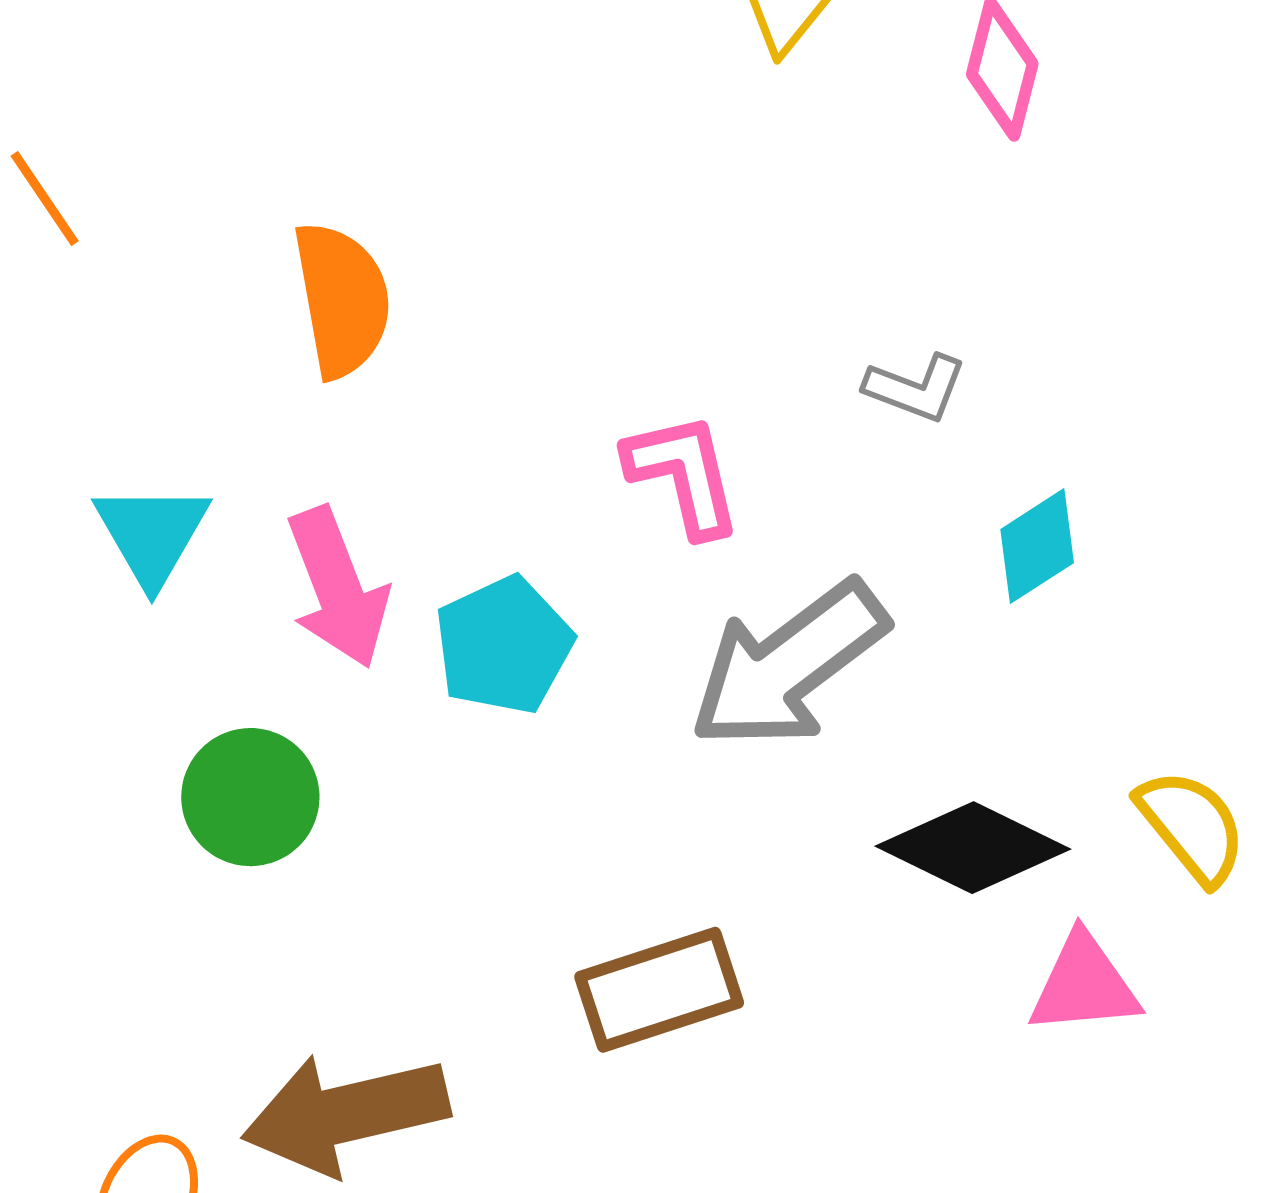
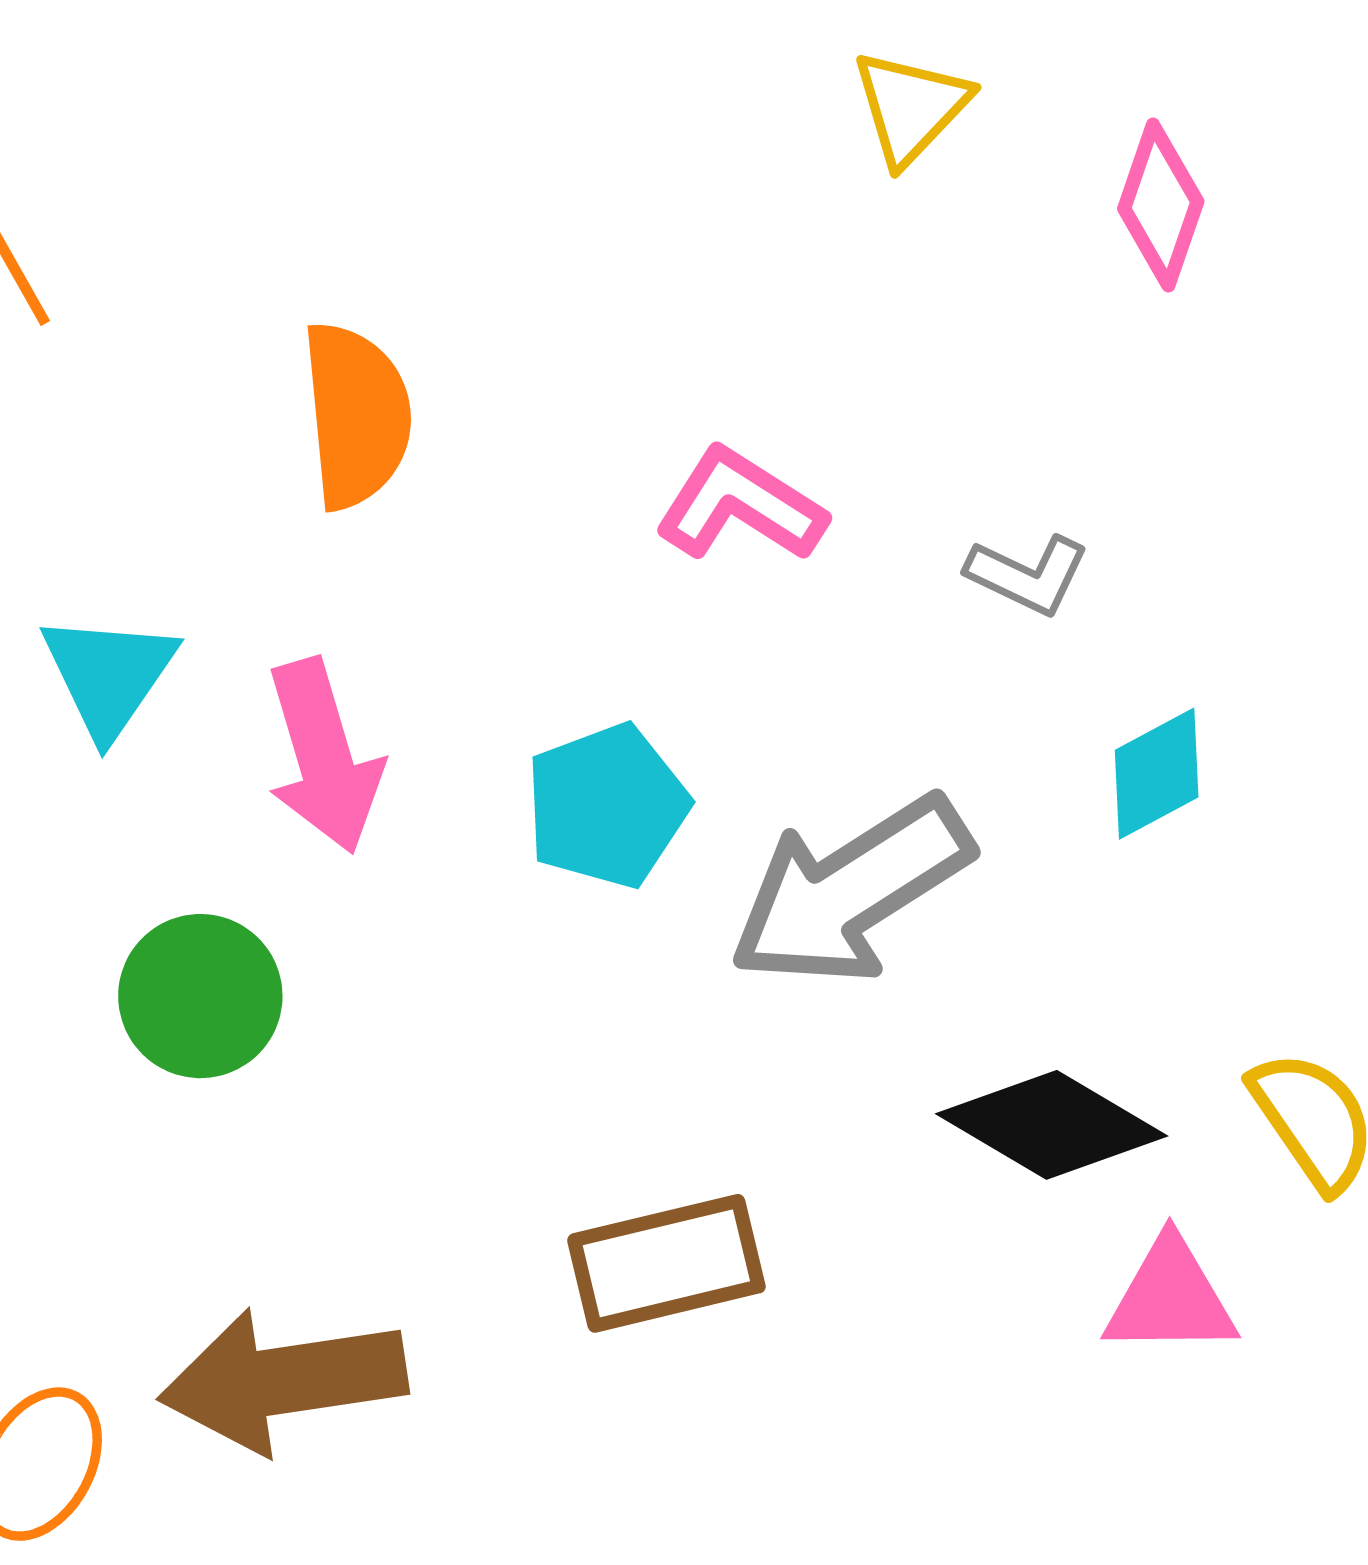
pink L-shape: (683, 474) -> (740, 505), moved, turned -49
cyan pentagon: (504, 645) -> (607, 806), moved

